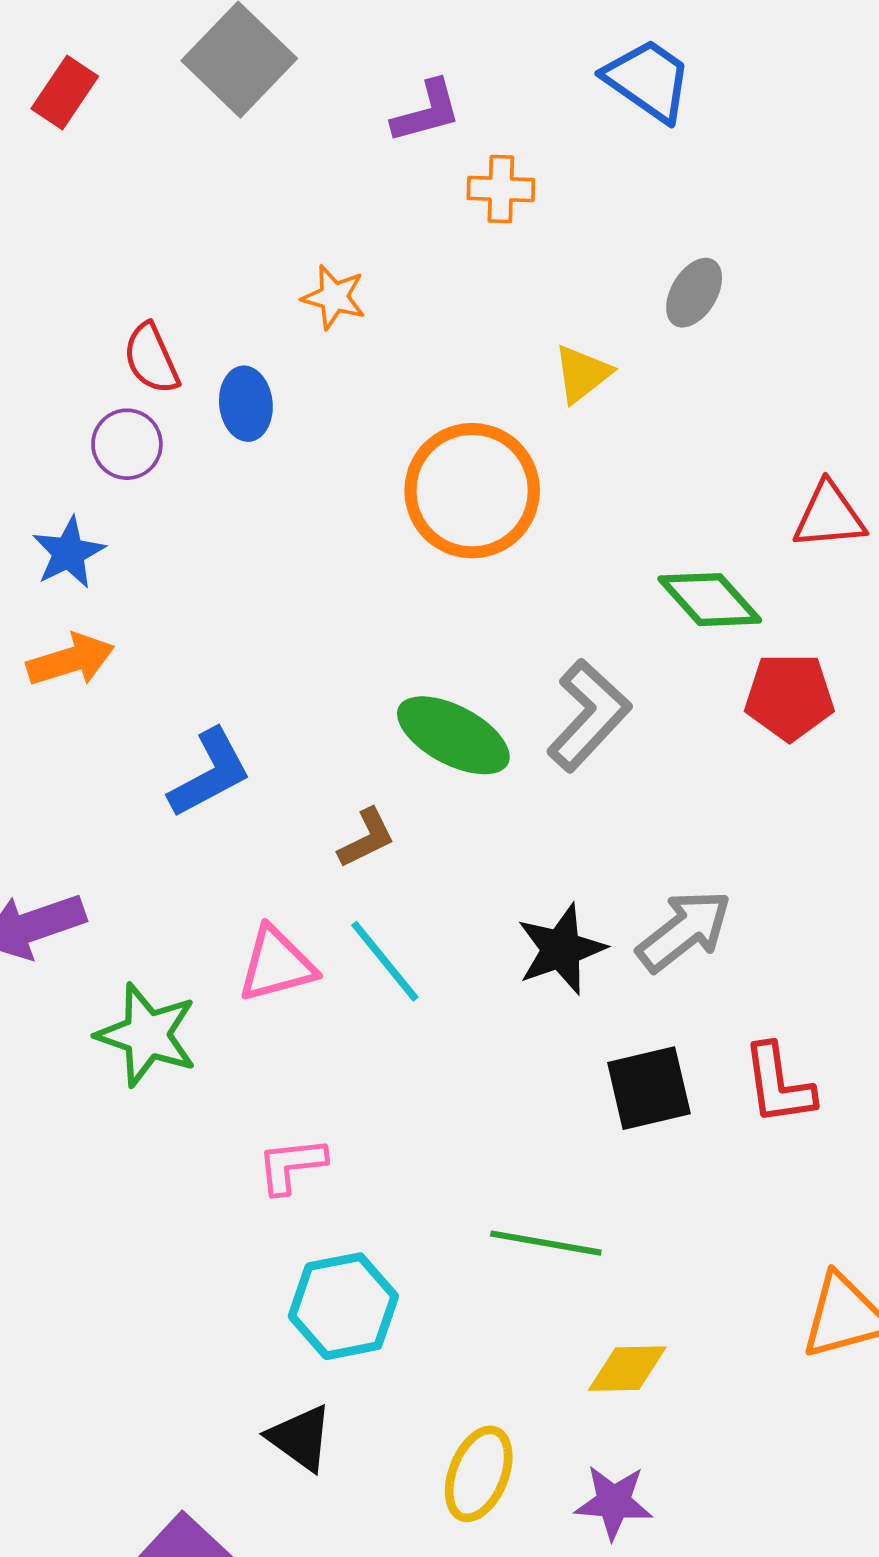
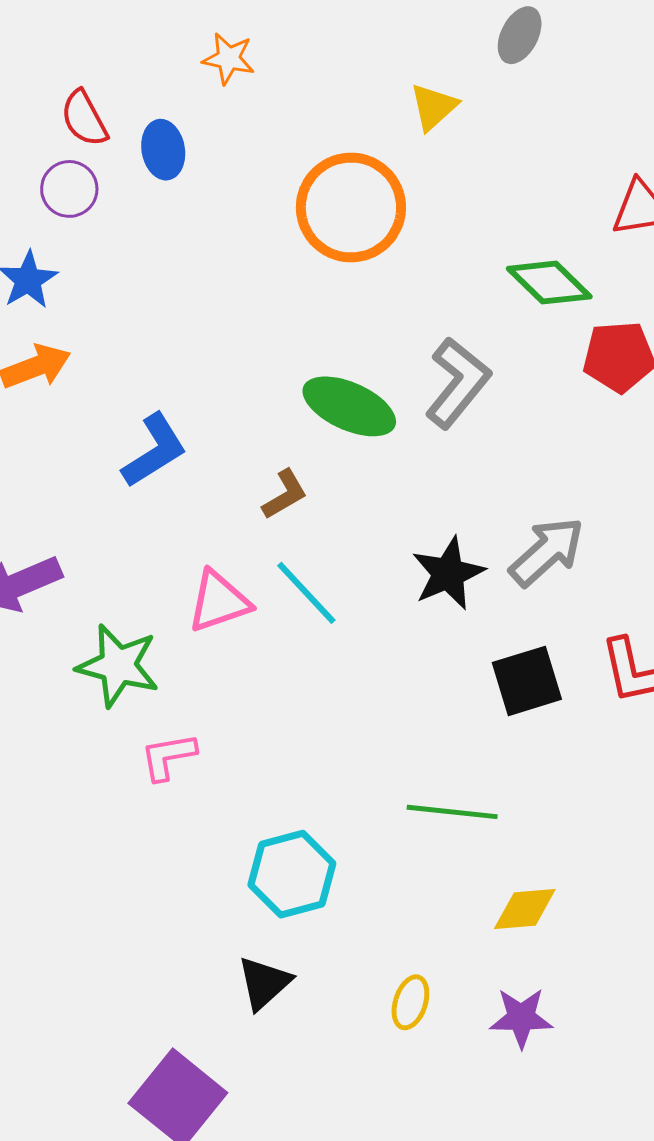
pink L-shape: (291, 1165) -> (168, 757), moved
black triangle: (300, 1438) -> (264, 983), turned 46
yellow ellipse: (479, 1474) -> (410, 1002), size x0.7

